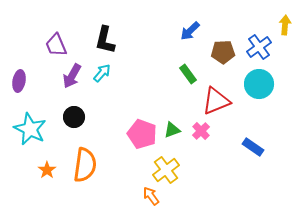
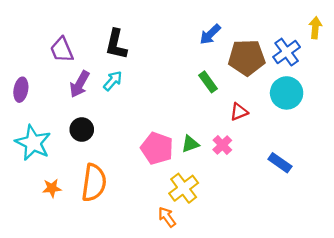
brown pentagon: (223, 52) -> (247, 58), size x1.4
red triangle: (216, 101) -> (239, 112), size x0.6
orange star: (47, 170) -> (52, 188), turned 30

